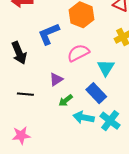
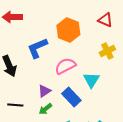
blue rectangle: (96, 93) -> (71, 97), moved
green arrow: (66, 101) -> (45, 109), moved

